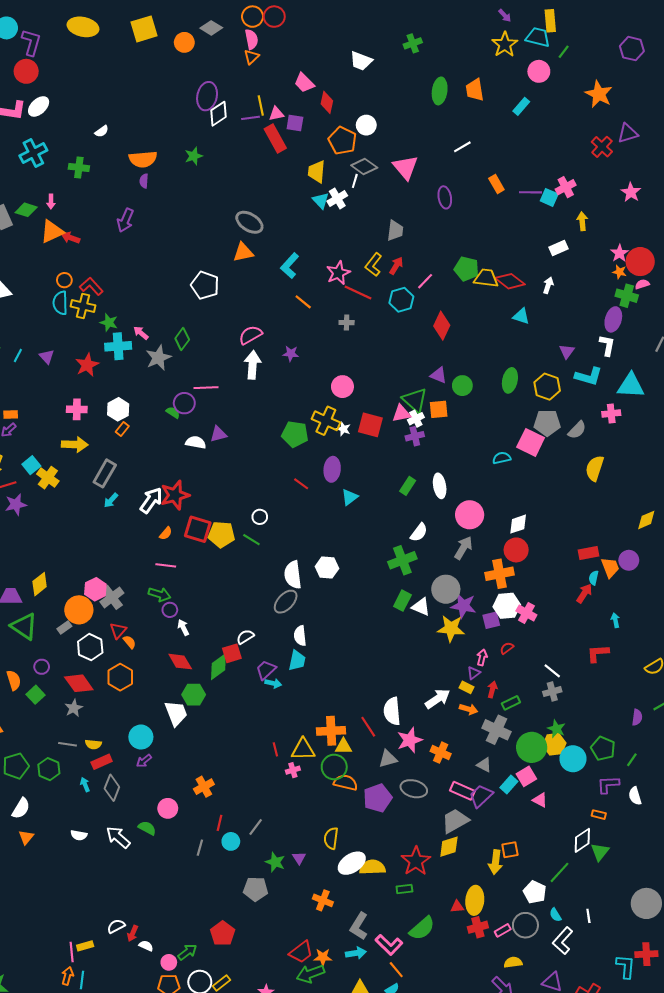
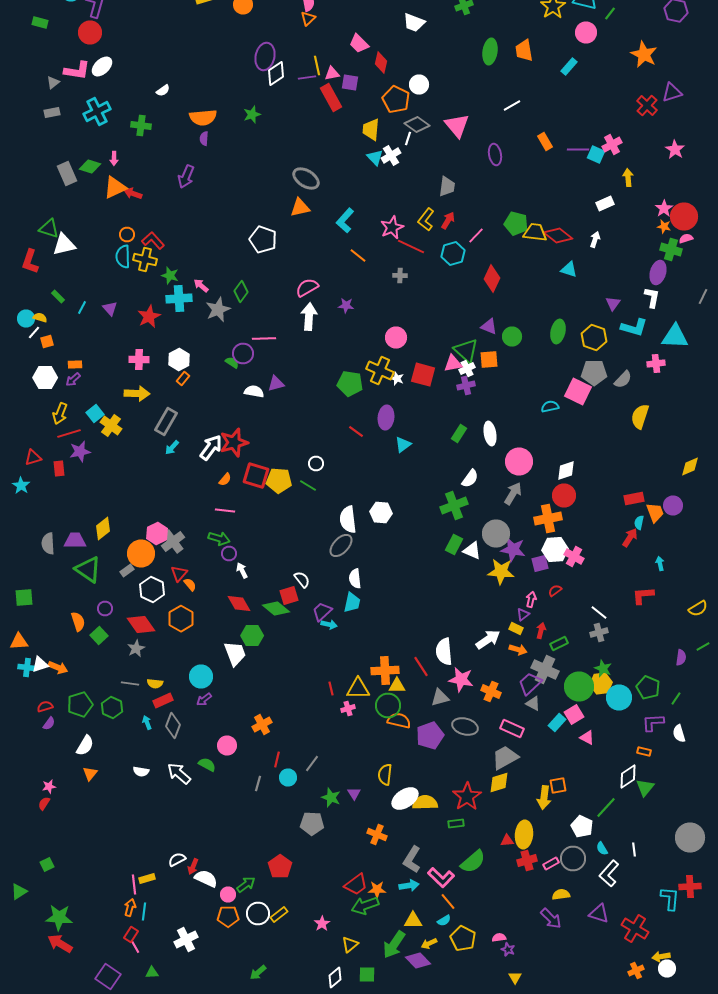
white semicircle: (245, 637) -> (302, 580), turned 84
green diamond: (218, 667) -> (276, 608), turned 76
pink star: (410, 740) -> (461, 680), turned 30
purple trapezoid: (481, 796) -> (530, 684), moved
white semicircle: (146, 946) -> (206, 878), size x1.6

